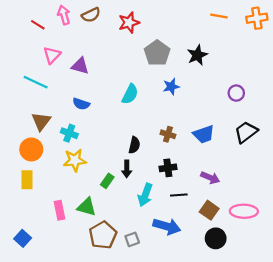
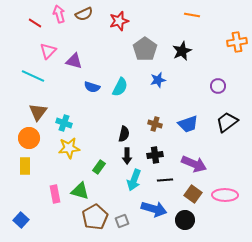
orange line: (219, 16) -> (192, 15), moved
orange cross: (257, 18) -> (237, 42), moved
blue semicircle: (81, 104) -> (92, 87), moved
black arrow: (127, 169) -> (127, 156), moved
purple arrow: (210, 178) -> (194, 164), size x1.4
black circle: (216, 238) -> (185, 220), moved

